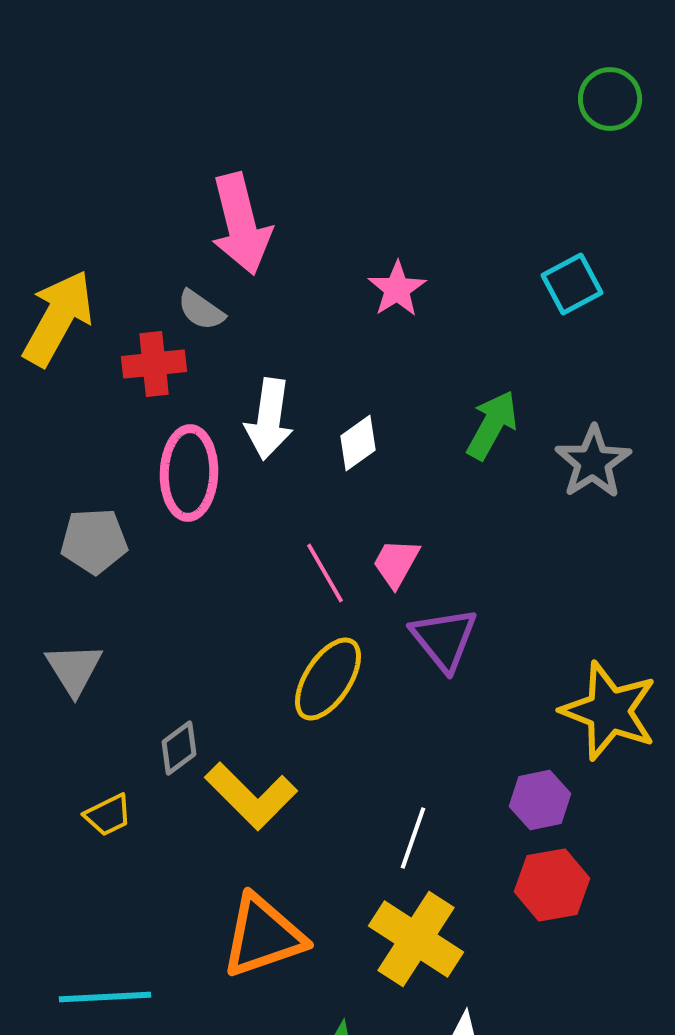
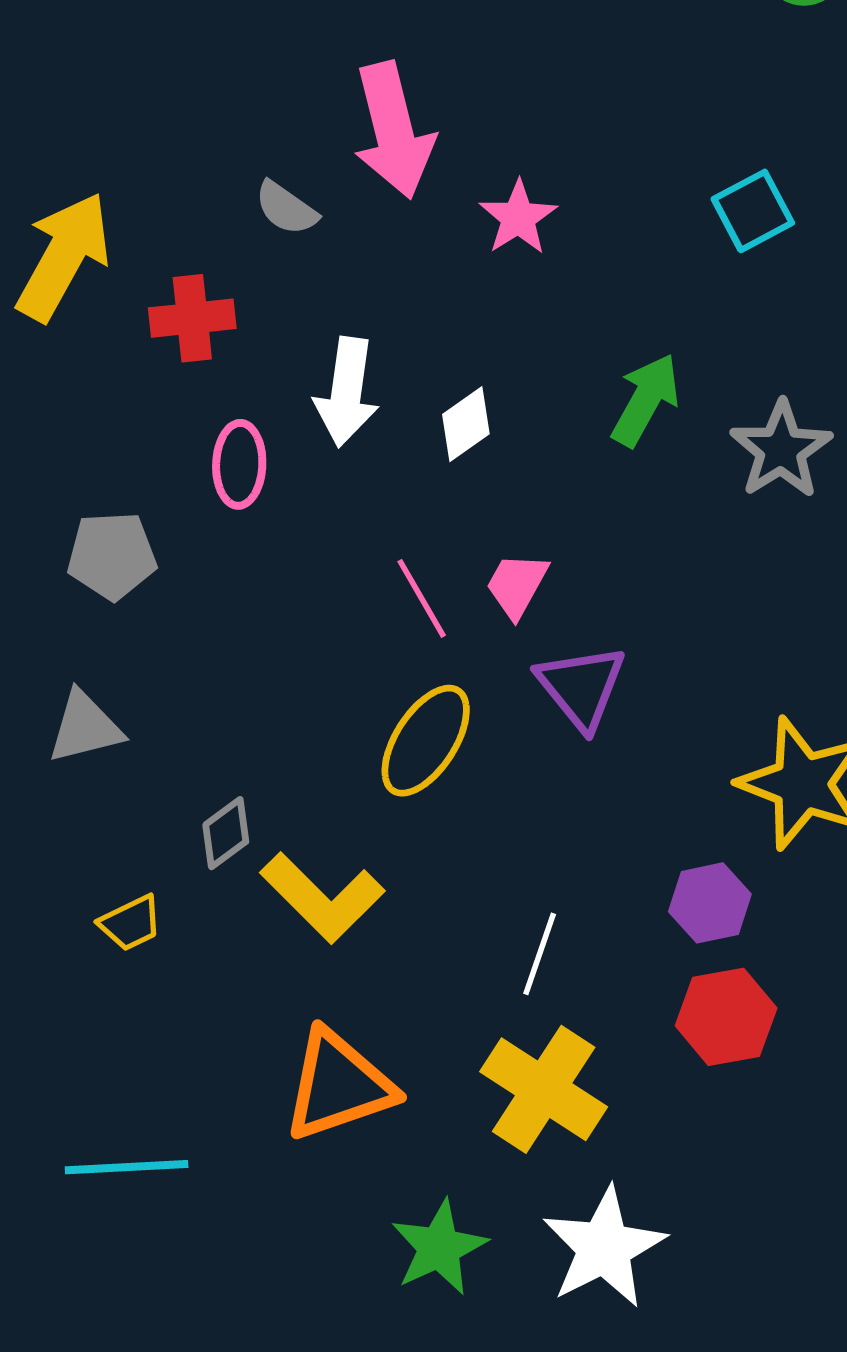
pink arrow: (241, 224) -> (393, 130), moved
gray semicircle: (201, 310) -> (286, 208), moved
pink ellipse: (189, 473) -> (239, 464), size x0.7
gray triangle: (74, 669) -> (85, 727), turned 48

